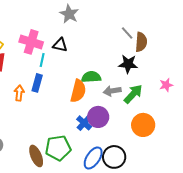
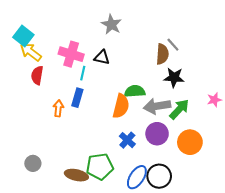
brown semicircle: (141, 42) -> (162, 54), moved
gray arrow: (112, 91) -> (157, 106), size x1.4
purple circle: (98, 117) -> (157, 134), moved
brown ellipse: (36, 156) -> (76, 175), turned -55

